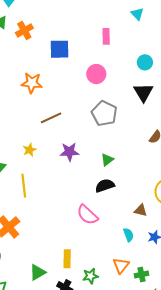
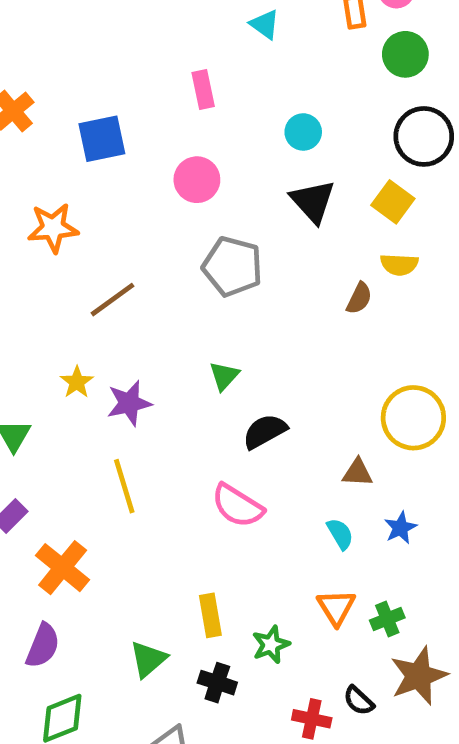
purple star: (69, 152) -> (129, 403), moved
green triangle: (107, 160) -> (224, 376), moved
yellow line: (24, 186) -> (124, 486), moved

